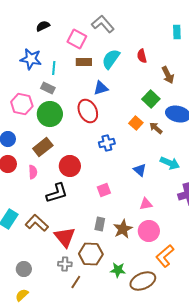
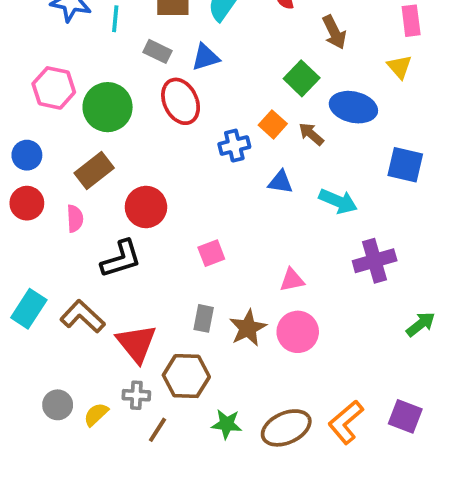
gray rectangle: (48, 88) -> (158, 51), moved
blue cross: (107, 143) -> (234, 146), moved
blue triangle: (140, 170) -> (280, 182), moved, turned -32
orange L-shape: (165, 256) -> (346, 422), moved
green star: (118, 270) -> (227, 424), moved
yellow semicircle: (22, 295) -> (96, 414), moved

